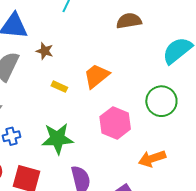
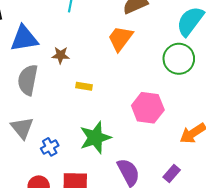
orange trapezoid: (97, 76) -> (120, 38), moved
green circle: (161, 101) -> (179, 59), moved

